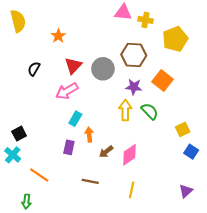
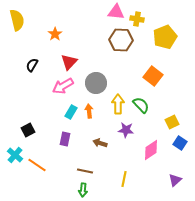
brown hexagon: (134, 55) -> (121, 40), moved
gray circle: (103, 69) -> (96, 83), moved
purple star: (134, 87) -> (126, 130), moved
black square: (19, 134) -> (28, 130), moved
orange arrow: (89, 135) -> (89, 111), moved
brown arrow: (106, 152) -> (100, 143), turned 56
cyan cross: (13, 155) -> (15, 155), moved
pink diamond: (130, 155) -> (151, 150), moved
green arrow: (26, 202) -> (83, 190), moved

